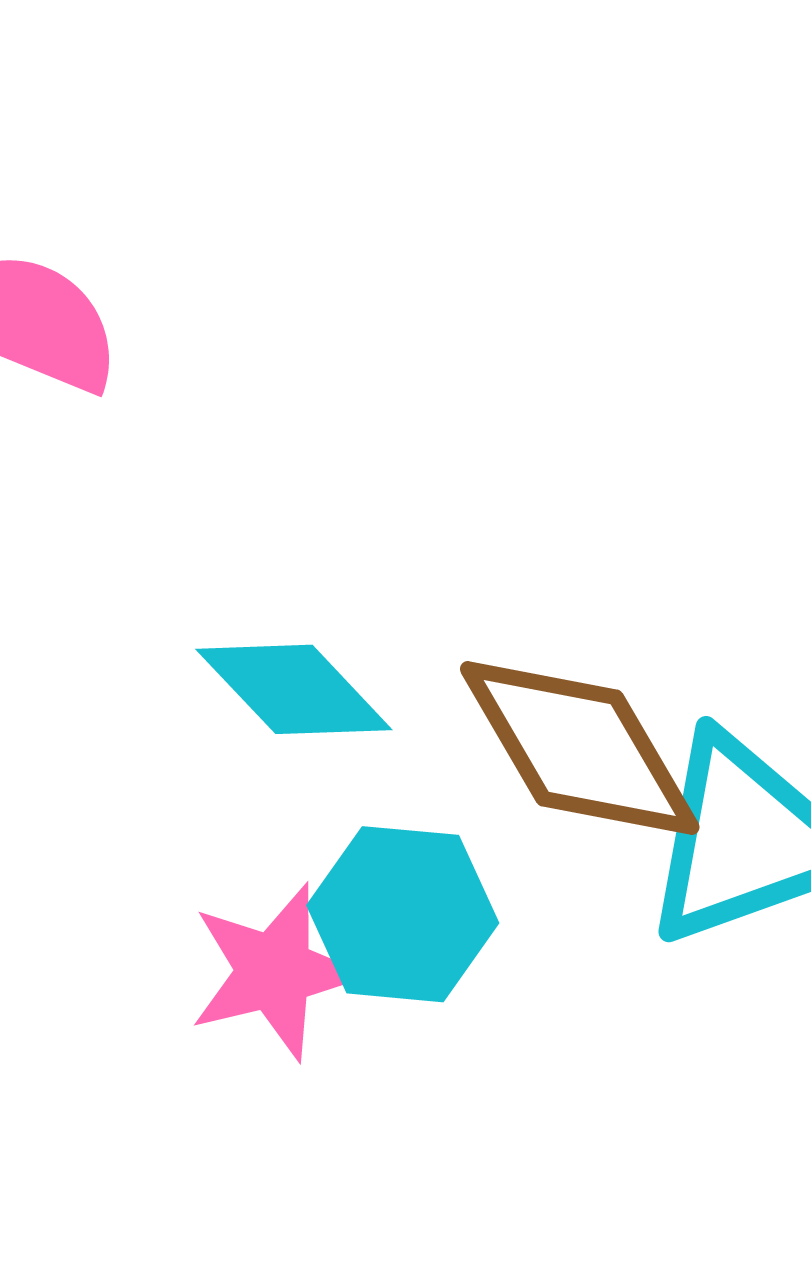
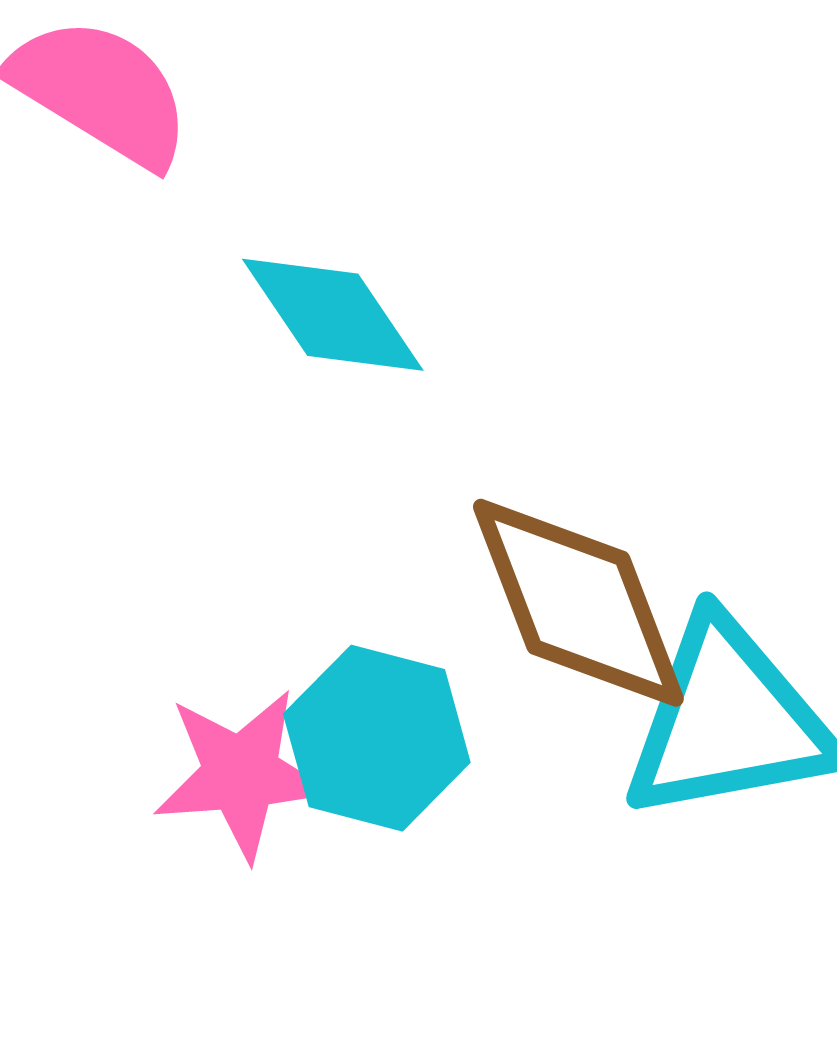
cyan diamond: (294, 689) -> (333, 315), moved

